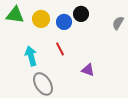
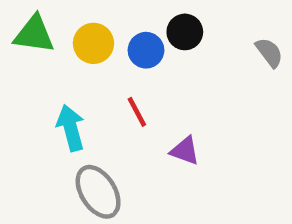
gray semicircle: (118, 23) -> (269, 53), turned 112
purple triangle: (88, 70) -> (185, 151), moved

